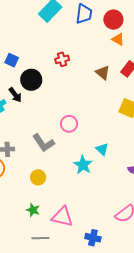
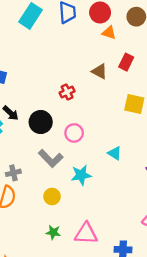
red cross: (62, 59) -> (67, 92), moved
black circle: (31, 80) -> (41, 122), moved
cyan star: (83, 165) -> (81, 175), moved, turned -30

